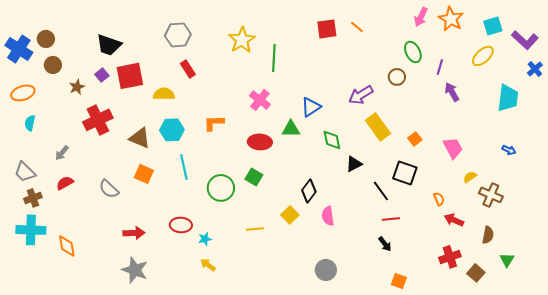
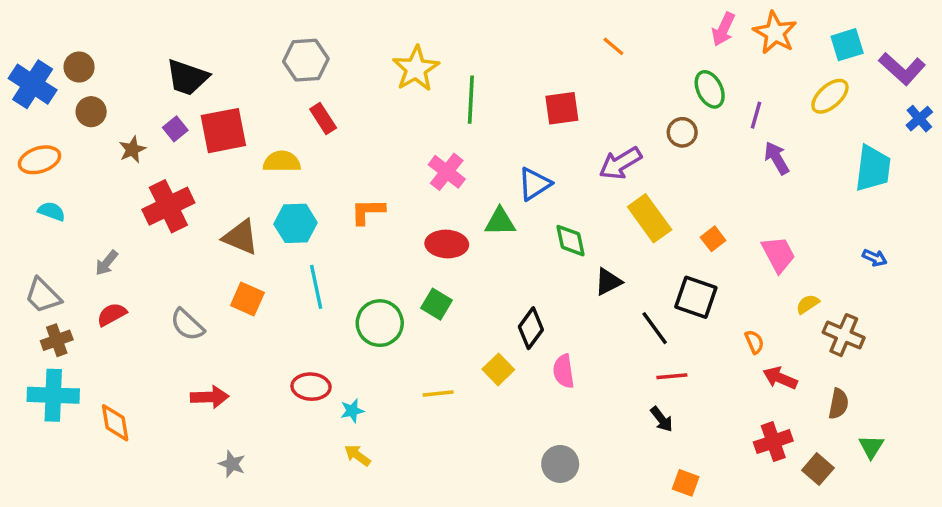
red square: (327, 29) -> (562, 108), moved
cyan semicircle: (30, 123) -> (52, 211), turned 98
red arrow: (134, 233) -> (210, 397), moved
gray star: (135, 270) -> (232, 464), size x0.6

